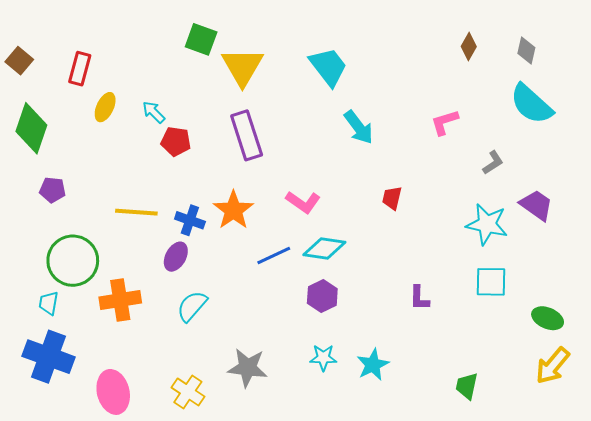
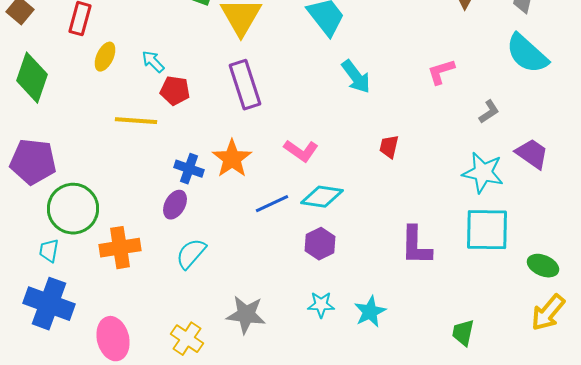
purple pentagon: (53, 190) -> (33, 162), moved, size x1.8
yellow line: (136, 212) -> (136, 121), moved
cyan square: (491, 282) -> (487, 230), size x1.4
purple L-shape: (419, 298) -> (416, 246), size x1.6

